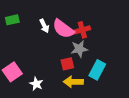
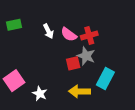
pink semicircle: (63, 29) -> (69, 34), size x0.7
gray star: (79, 49) -> (86, 56), turned 30
red square: (67, 64) -> (73, 63), moved

